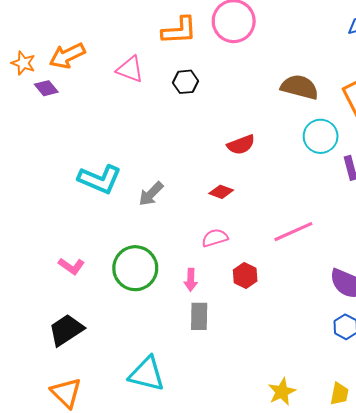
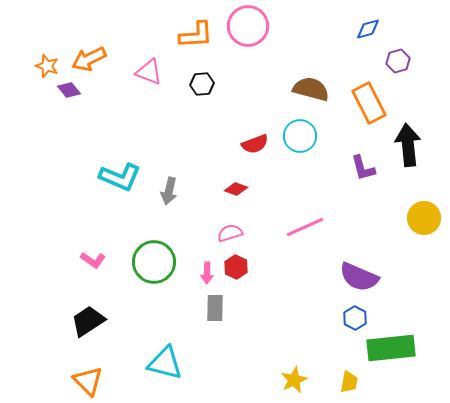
cyan circle: (321, 136) -> (300, 136), moved
gray arrow: (151, 194) -> (169, 191), turned -32
red hexagon: (245, 276) -> (236, 267), moved

